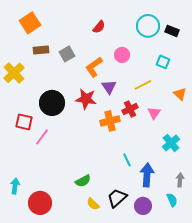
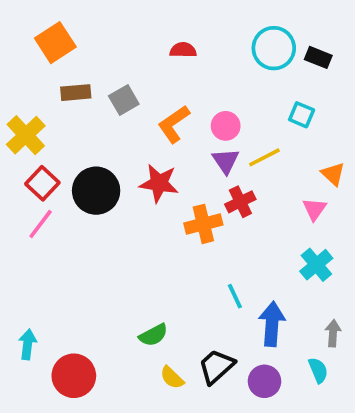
red semicircle: (99, 27) -> (183, 50), turned -128
pink circle: (122, 55) -> (226, 126), moved
purple triangle: (109, 87) -> (226, 161), moved
pink triangle: (154, 113) -> (314, 209), moved
red square: (24, 122) -> (42, 183), moved, turned 30
pink line: (42, 137) -> (41, 224), moved

